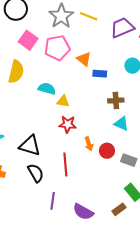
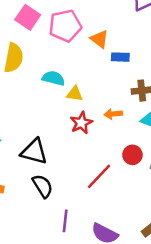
red star: (68, 124) -> (81, 123), turned -30
orange arrow: (89, 144) -> (113, 114), moved, turned 104
red line: (65, 164) -> (99, 176), moved, turned 50

